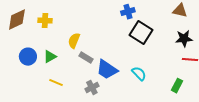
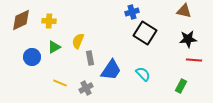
green triangle: (50, 57) -> (54, 47), moved
gray rectangle: (86, 58) -> (90, 58), turned 48
blue trapezoid: (107, 70) -> (111, 70), turned -90
gray cross: (92, 88) -> (86, 88), moved

